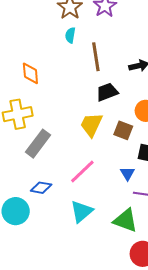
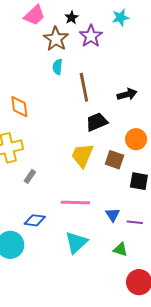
gray rectangle: (38, 144) -> (30, 176), size x0.5
pink line: (82, 172) -> (75, 202), turned 48
blue triangle: (127, 173) -> (113, 215), moved
green triangle: (125, 220) -> (120, 250), size x0.6

